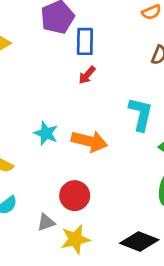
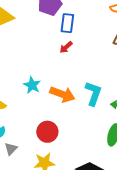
cyan L-shape: (141, 114) -> (93, 93), moved
gray triangle: (46, 222) -> (11, 149), moved, turned -32

